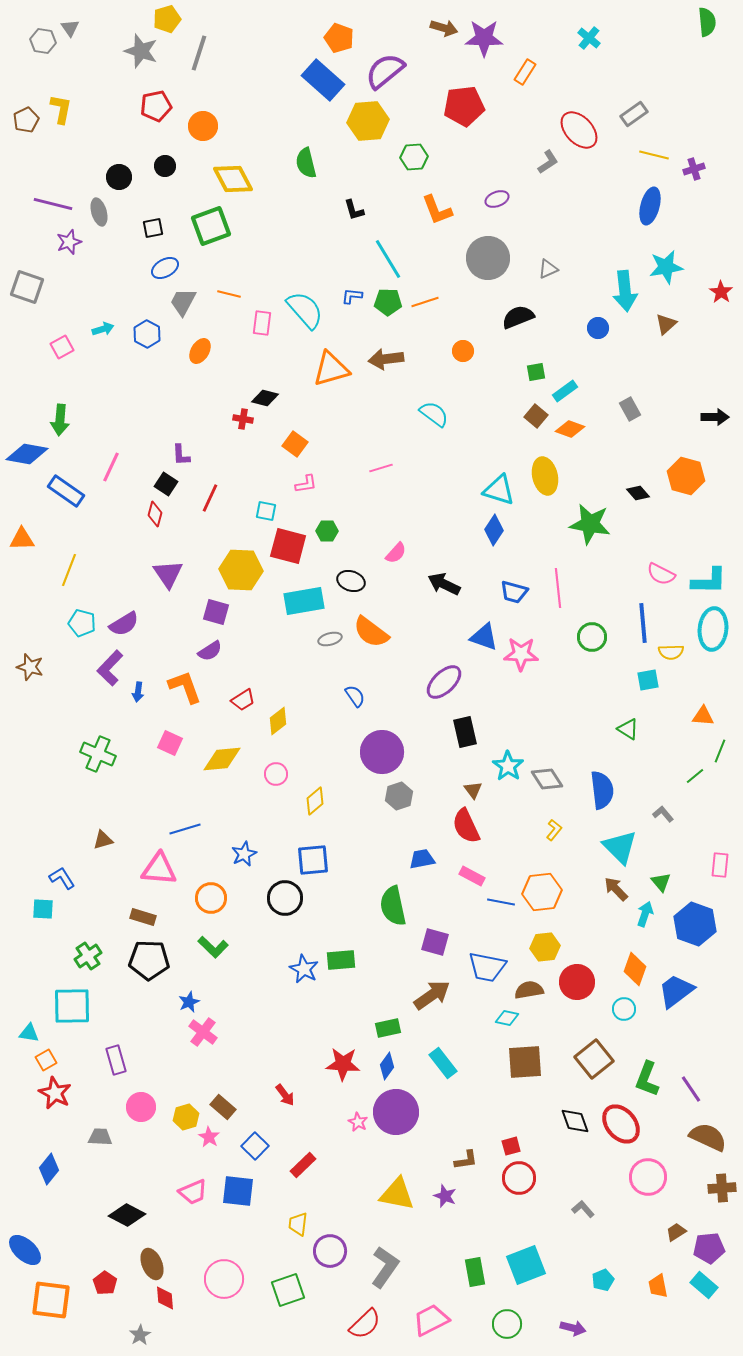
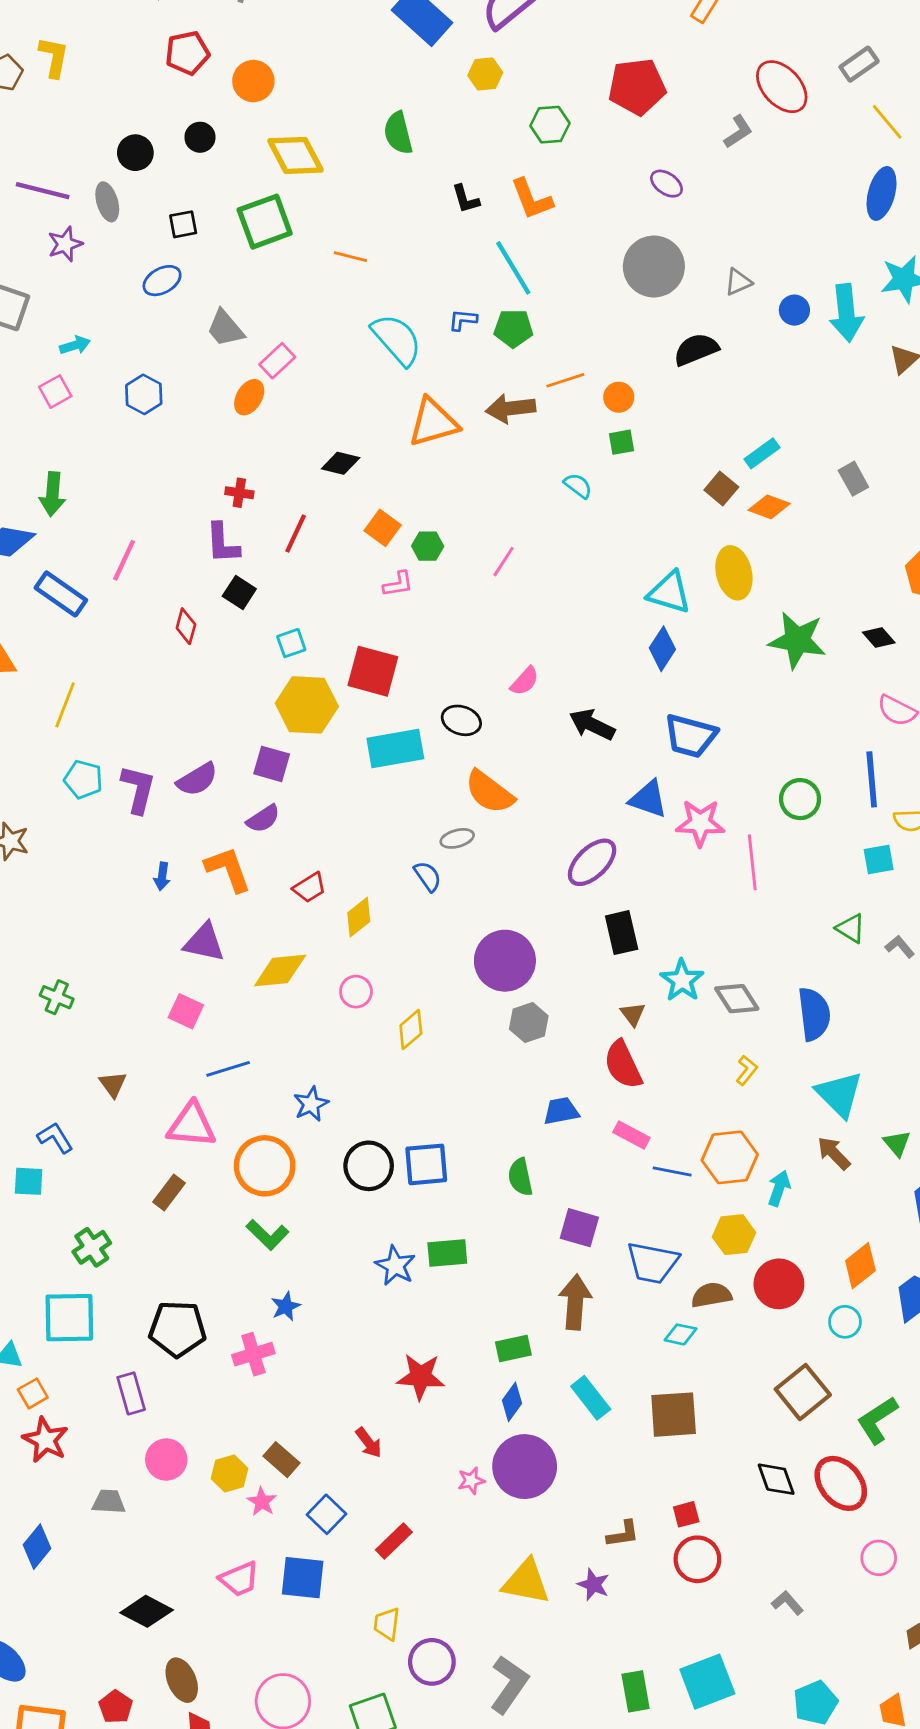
red pentagon: (464, 106) -> (637, 87), moved
yellow hexagon: (368, 121) -> (485, 74), size x0.6
yellow line: (654, 155) -> (887, 122), turned 36
purple ellipse: (497, 199) -> (667, 184), turned 55
orange L-shape: (437, 210) -> (532, 199), moved
blue ellipse: (165, 268) -> (162, 281), moved
orange line: (229, 294) -> (350, 257), moved
gray trapezoid: (183, 302) -> (225, 328), turned -68
orange line: (425, 302) -> (565, 380), moved
pink rectangle: (262, 323) -> (277, 361), moved, turned 40
blue circle: (598, 328) -> (794, 310), moved
cyan arrow: (103, 329) -> (75, 345), moved
blue hexagon: (147, 334) -> (144, 394), moved
green square: (536, 372) -> (622, 442), moved
cyan semicircle: (434, 414) -> (578, 486), size x0.7
red cross: (243, 419) -> (239, 493), moved
purple L-shape: (181, 455) -> (222, 543), size x1.4
pink line: (381, 468) -> (504, 562), turned -40
black square: (166, 484) -> (239, 593), moved
black diamond: (638, 493) -> (879, 637), moved
red line: (210, 498) -> (296, 533), moved
cyan square: (266, 511) -> (291, 643), moved, turned -30
green hexagon: (327, 531) -> (428, 546), moved
purple triangle: (168, 574) -> (204, 942), moved, turned -44
pink line: (558, 588) -> (752, 862), moved
blue trapezoid: (514, 592) -> (690, 736), size x1.4
purple semicircle: (124, 624) -> (197, 779), moved
gray ellipse: (330, 639) -> (457, 838), moved
purple L-shape: (110, 668) -> (138, 789), moved, turned 150
blue semicircle: (355, 696) -> (428, 876), moved
pink square: (170, 743) -> (186, 1011), moved
green cross: (98, 754) -> (57, 997), moved, size x0.7
gray L-shape: (663, 814) -> (900, 947), moved
brown triangle: (103, 840) -> (113, 1084), turned -50
blue square: (313, 860) -> (426, 1164), moved
orange circle: (211, 898) -> (265, 1166), size x1.4
green semicircle: (393, 906) -> (520, 1177), size x0.7
cyan arrow: (645, 914) -> (779, 1188), moved
brown rectangle: (143, 917) -> (169, 1193), turned -70
black pentagon: (149, 960) -> (178, 1329), moved
orange diamond: (635, 969) -> (860, 1266), turned 32
brown arrow: (432, 995) -> (575, 1302), turned -51
blue star: (189, 1002) -> (286, 1306), moved
pink cross: (203, 1032) -> (253, 1354), turned 36
brown square: (525, 1062) -> (674, 1415), moved
red star: (343, 1064) -> (421, 1377), moved
green L-shape: (647, 1079) -> (877, 1420), turned 36
pink star: (358, 1122) -> (471, 1481), turned 30
pink circle: (648, 1177) -> (879, 1558), size x0.7
cyan pentagon: (603, 1280) -> (815, 1703), size x1.4

